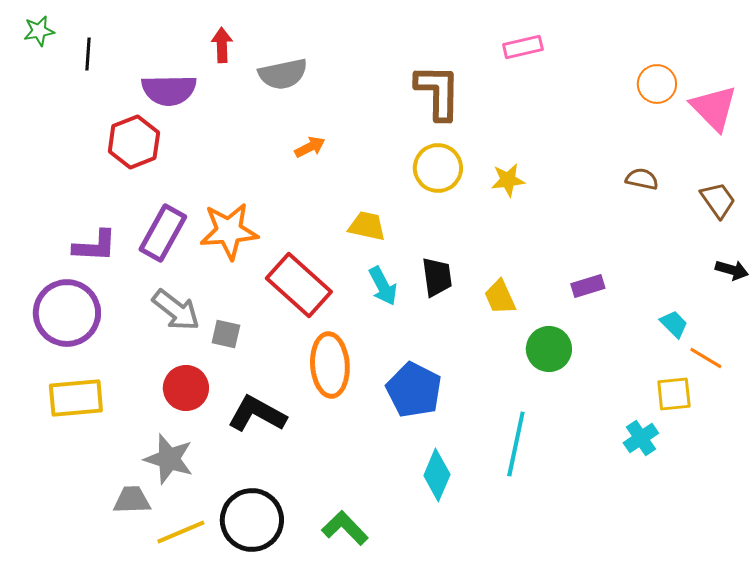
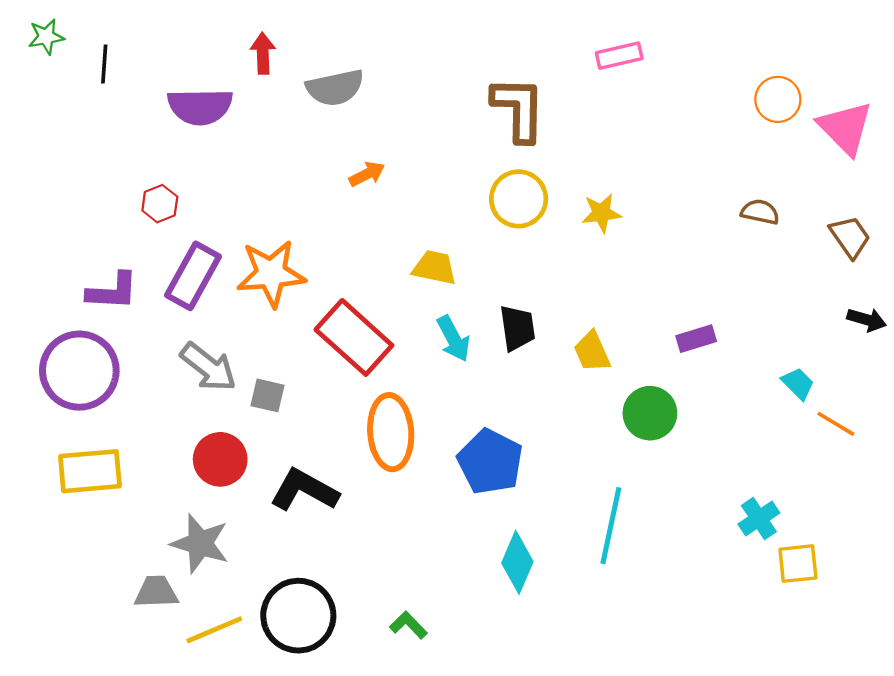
red hexagon: (134, 142) -> (160, 204), moved, size x0.6
yellow square: (674, 394) -> (798, 564), moved
green L-shape: (345, 528) -> (408, 625), size x0.7

